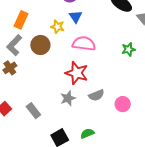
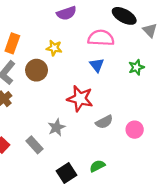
blue triangle: (76, 17) -> (97, 65), moved
pink semicircle: (84, 44) -> (101, 38), moved
gray star: (68, 98) -> (56, 127), moved

